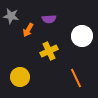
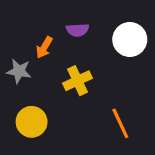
gray star: (11, 16) -> (19, 71), moved
white circle: (82, 36) -> (130, 39), moved

